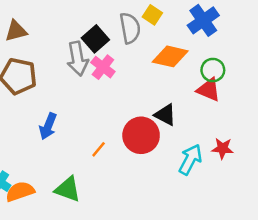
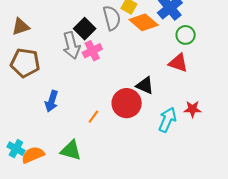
orange diamond: (170, 56) -> (144, 22), moved, turned 32
pink cross: (103, 67) -> (92, 51), turned 30
green circle: (213, 70) -> (186, 35), moved

